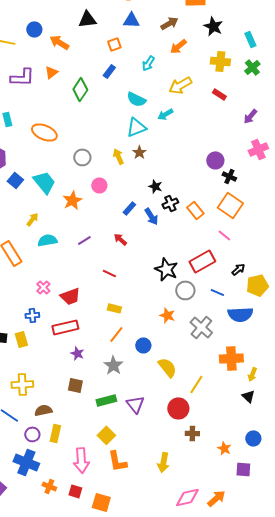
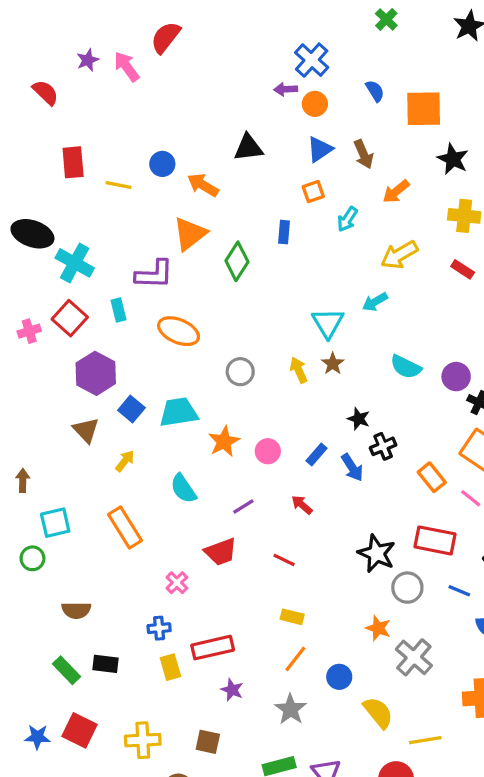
blue triangle: (131, 20) -> (320, 149), turned -36
brown arrow: (169, 23) -> (364, 154), moved, turned 96
orange square: (114, 44) -> (313, 192), moved
blue rectangle: (109, 71) -> (284, 232), turned -32
orange triangle: (51, 72) -> (190, 234), size x1.6
purple L-shape: (22, 77) -> (154, 274), moved
cyan semicircle: (136, 99) -> (406, 367), moved
cyan triangle: (136, 127) -> (328, 323), turned -40
cyan trapezoid: (44, 182) -> (179, 412), turned -60
pink circle: (99, 185) -> (268, 451), moved
orange rectangle: (195, 210) -> (432, 477), moved
yellow arrow: (32, 219) -> (125, 461), moved
cyan semicircle: (47, 240) -> (183, 489), moved, turned -114
red rectangle: (202, 261) -> (435, 540), turned 40
red trapezoid: (70, 296) -> (221, 552), moved
gray cross: (201, 327) -> (414, 657), moved
yellow rectangle: (21, 339) -> (170, 667), moved
yellow line: (196, 384) -> (425, 740), turned 48
brown square: (75, 385) -> (208, 742), moved

